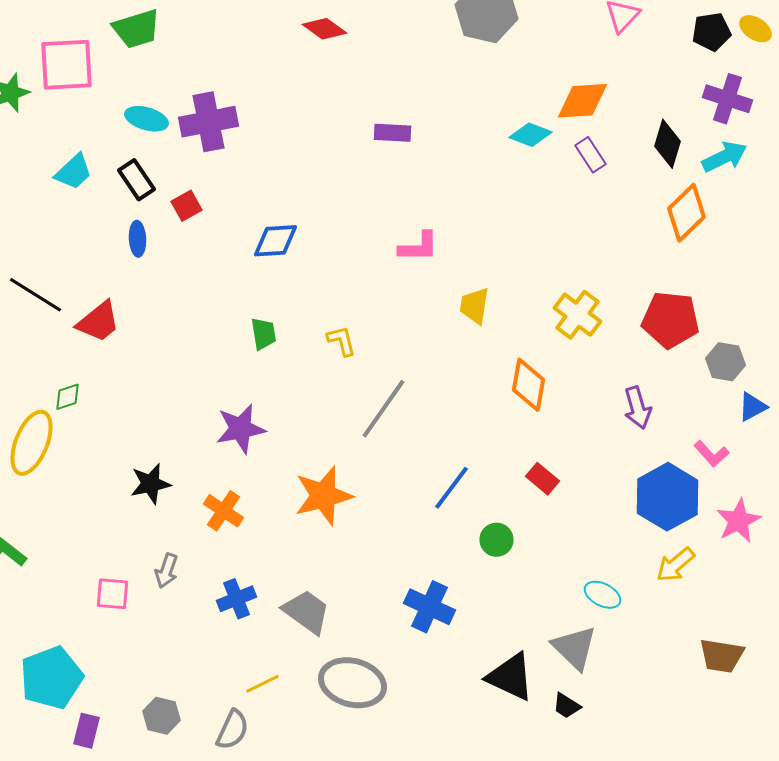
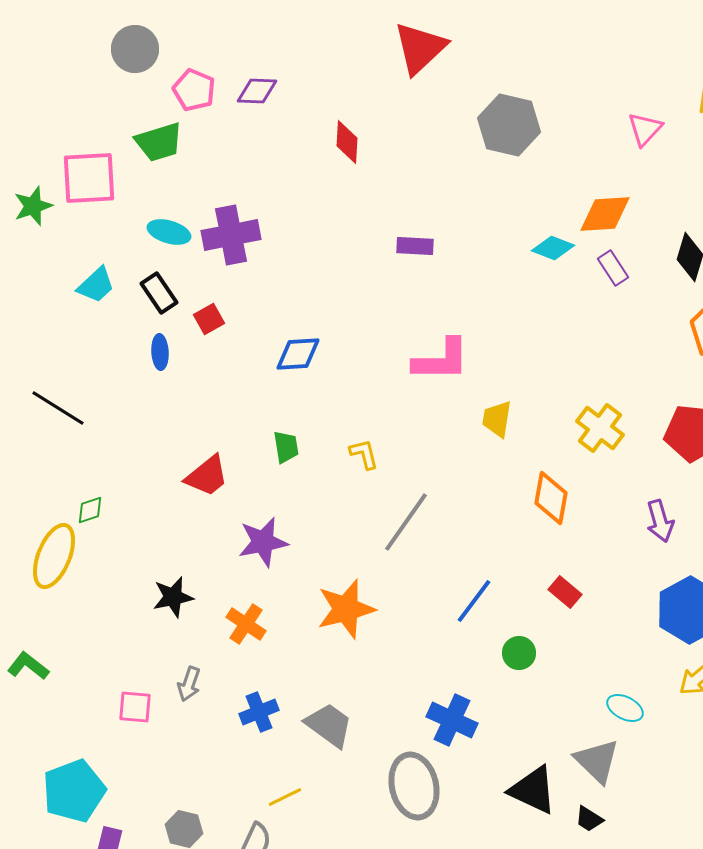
red diamond: (324, 29) -> (347, 142), turned 57
pink L-shape: (418, 247) -> (441, 360), size x1.4
red trapezoid: (98, 322) -> (207, 476), moved
gray ellipse: (352, 683) -> (414, 786), moved, turned 62

